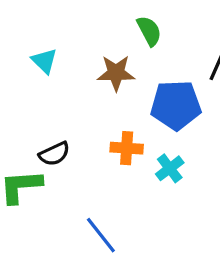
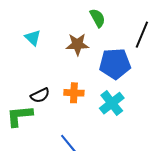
orange cross: (127, 148) -> (74, 93), moved
cyan cross: (170, 168) -> (112, 103), size x1.4

